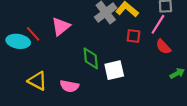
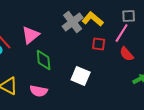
green diamond: (91, 58) -> (44, 60), moved
white square: (114, 70) -> (81, 76), turned 36

